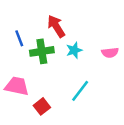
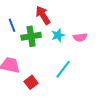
pink semicircle: (110, 53) -> (80, 37), moved

